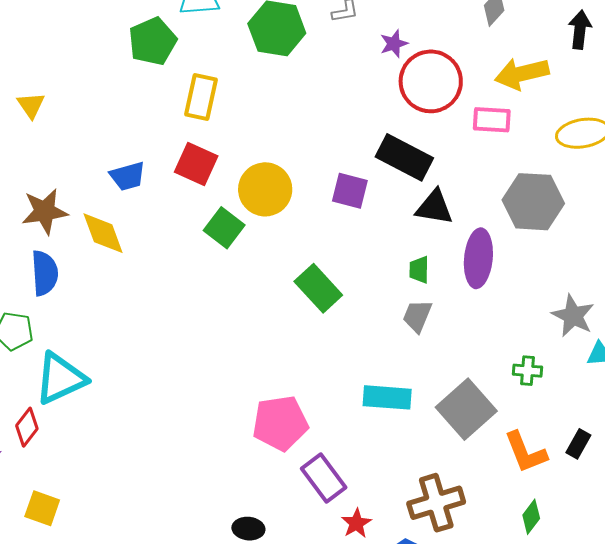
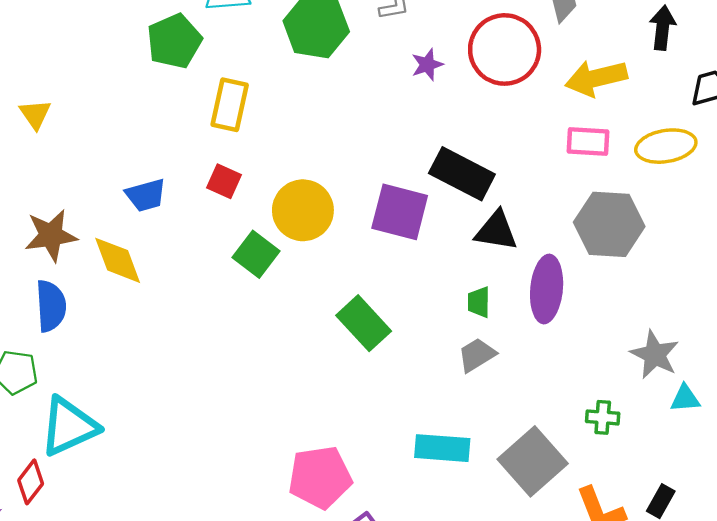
purple star: (394, 44) -> (427, 65), moved
red circle: (431, 81) -> (505, 49), moved
pink rectangle: (492, 120) -> (588, 141), moved
red square: (196, 164) -> (224, 181), size x0.7
purple square: (350, 191) -> (400, 212), size x1.4
gray trapezoid: (417, 316) -> (477, 355), turned 36

